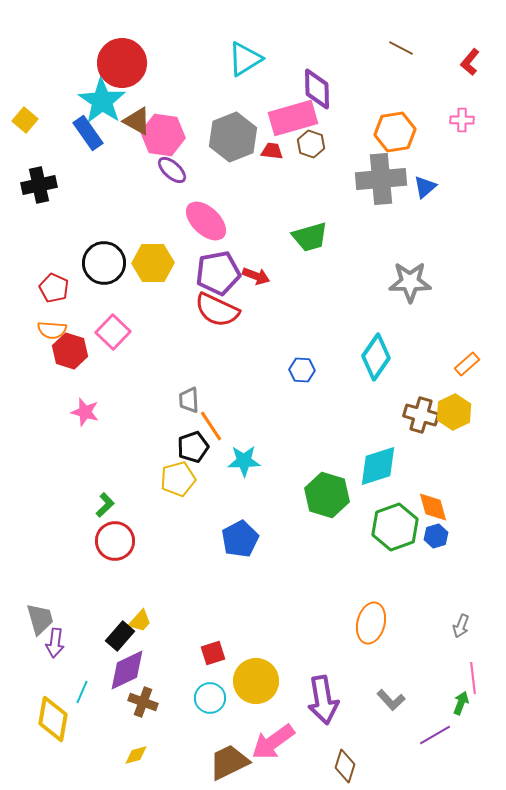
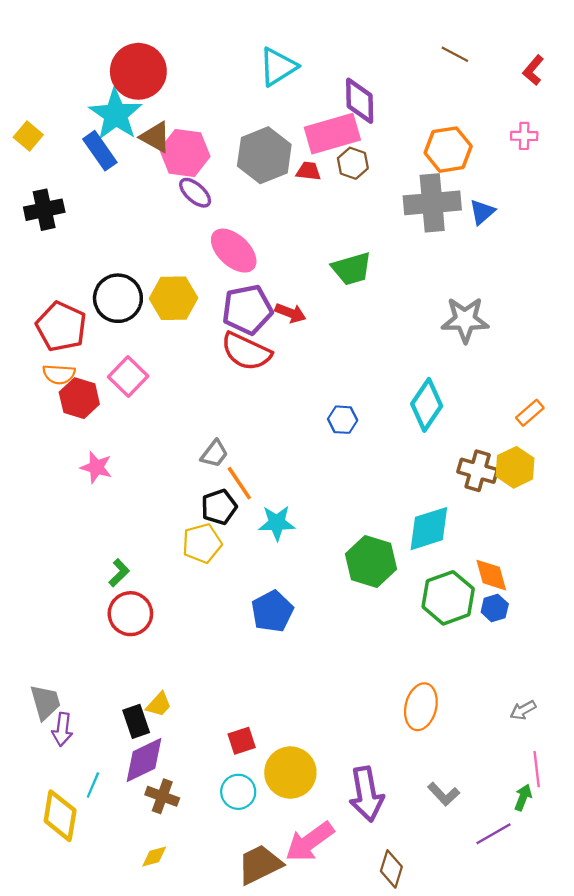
red pentagon: (54, 288) -> (61, 327), size x1.5
gray trapezoid: (189, 400) -> (214, 454), turned -140
gray arrow: (461, 626) -> (523, 710), turned 40
black rectangle: (120, 636) -> (136, 721), turned -60

